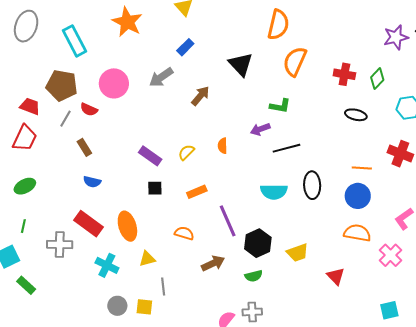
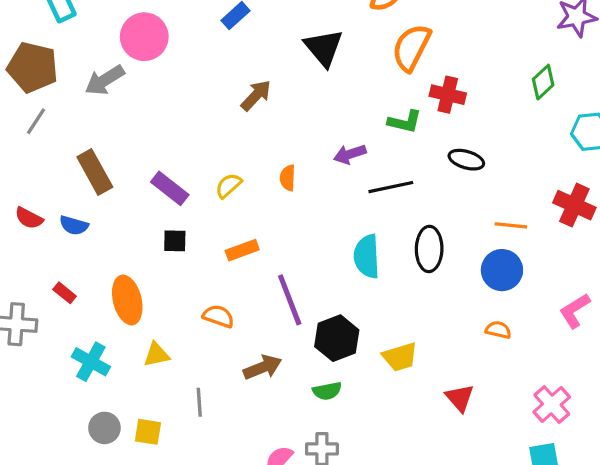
red cross: (344, 74) -> (448, 95), moved
gray arrow: (161, 77) -> (105, 80), moved
pink circle: (114, 83) -> (144, 37), moved
green L-shape: (280, 106) -> (405, 122), moved
red semicircle: (89, 110) -> (29, 218), moved
black ellipse: (356, 115) -> (466, 160), moved
brown rectangle: (84, 147) -> (95, 172), moved, size x1.5
cyan semicircle: (274, 192) -> (367, 256), turned 84
red rectangle: (88, 224) -> (65, 293), size x0.5
orange semicircle: (357, 233) -> (498, 330), size x0.6
pink cross: (390, 255) -> (552, 404), moved
gray line: (163, 287) -> (199, 402), moved

